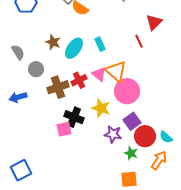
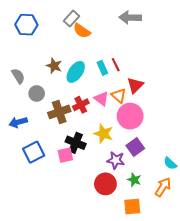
red triangle: (154, 22) -> (135, 85), moved
red line: (139, 41) -> (116, 65), moved
orange triangle: (116, 71) -> (119, 96), size x0.7
red circle: (145, 136) -> (105, 184), moved
blue square: (21, 170) -> (34, 152), moved

